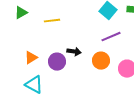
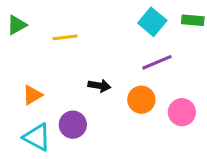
purple circle: (57, 62) -> (73, 125), moved

